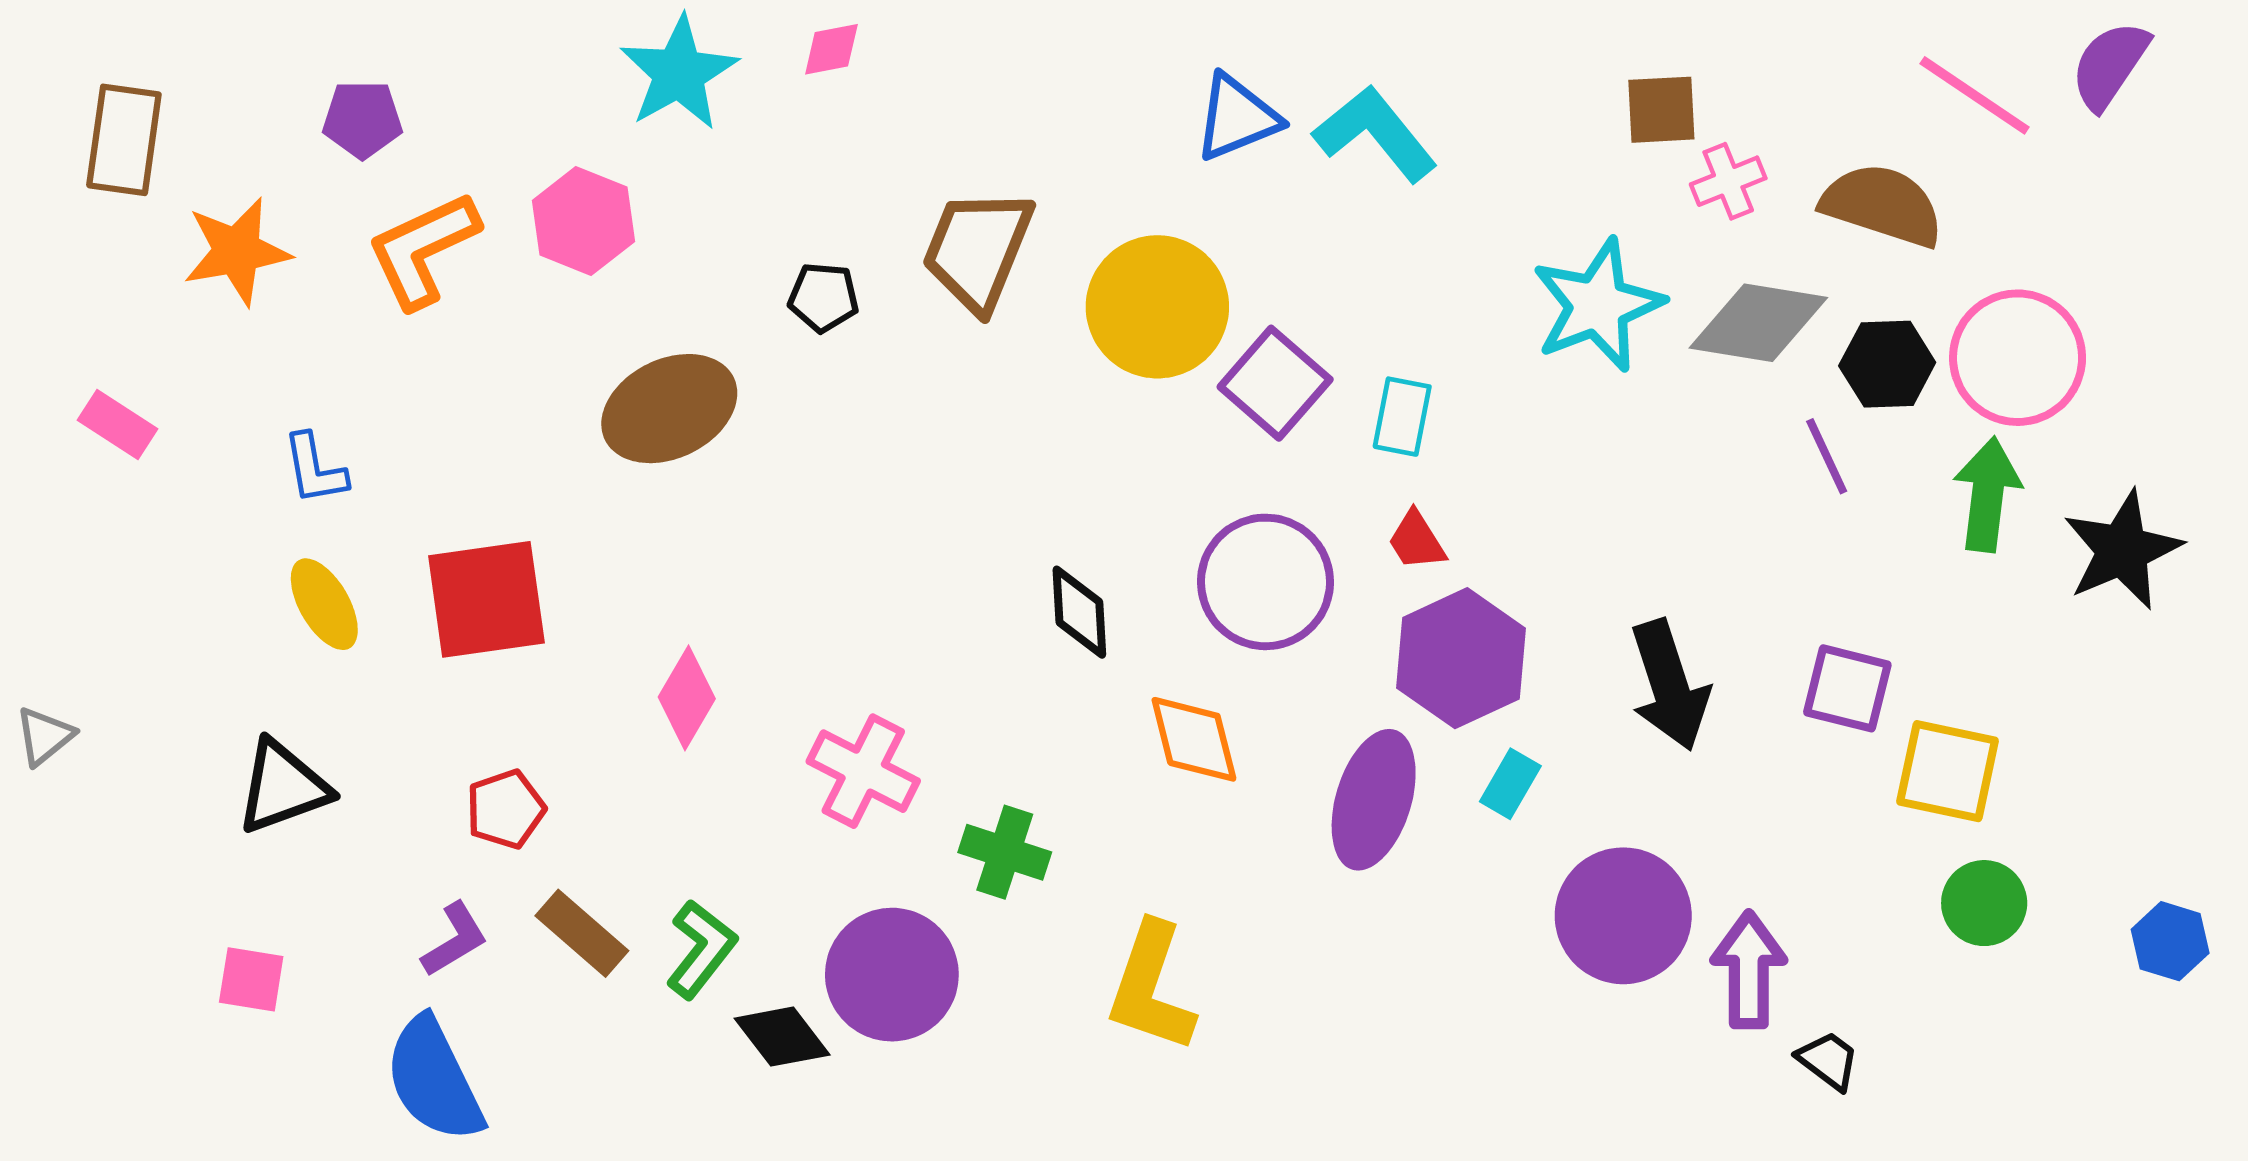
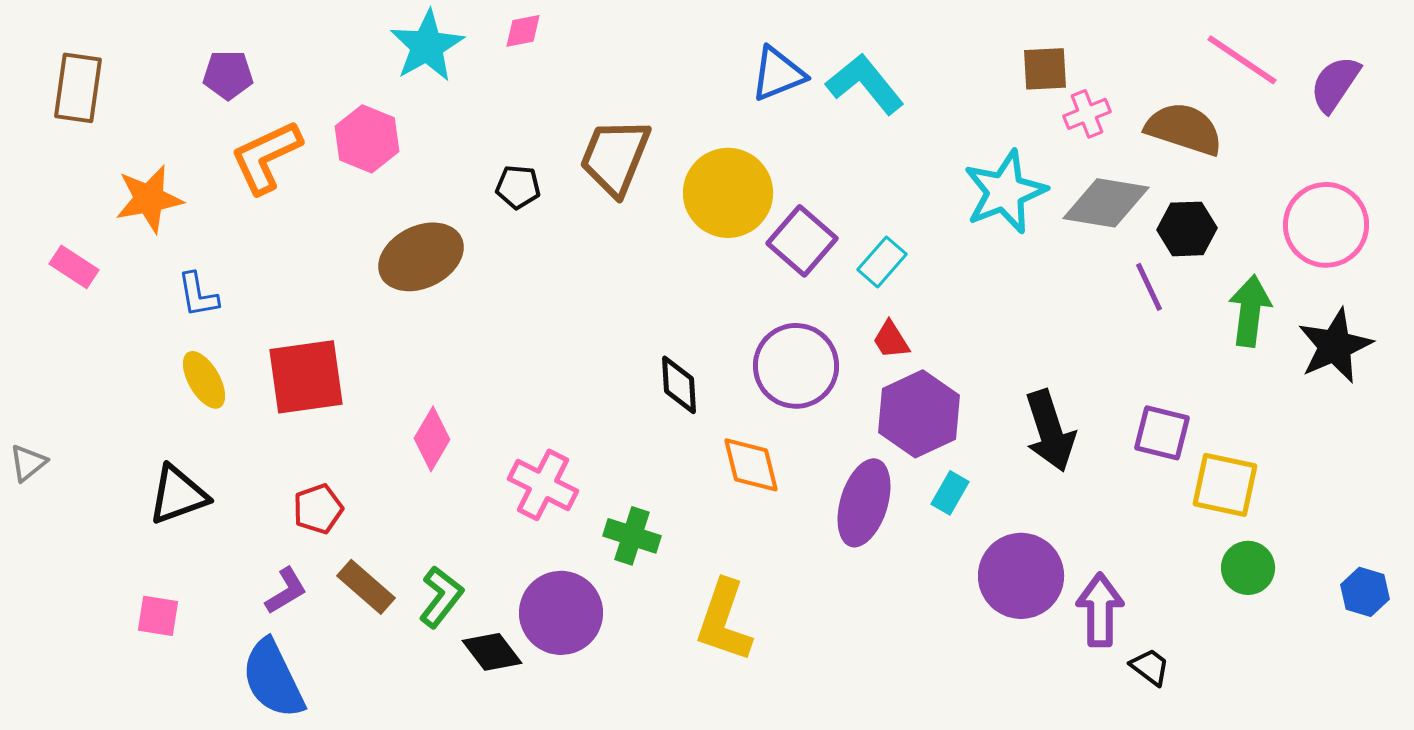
purple semicircle: (2110, 65) -> (1335, 84), moved
orange star: (237, 251) -> (149, 199), moved
pink circle: (2018, 358) -> (1326, 225), moved
cyan rectangle: (1402, 417) -> (882, 262), turned 30

